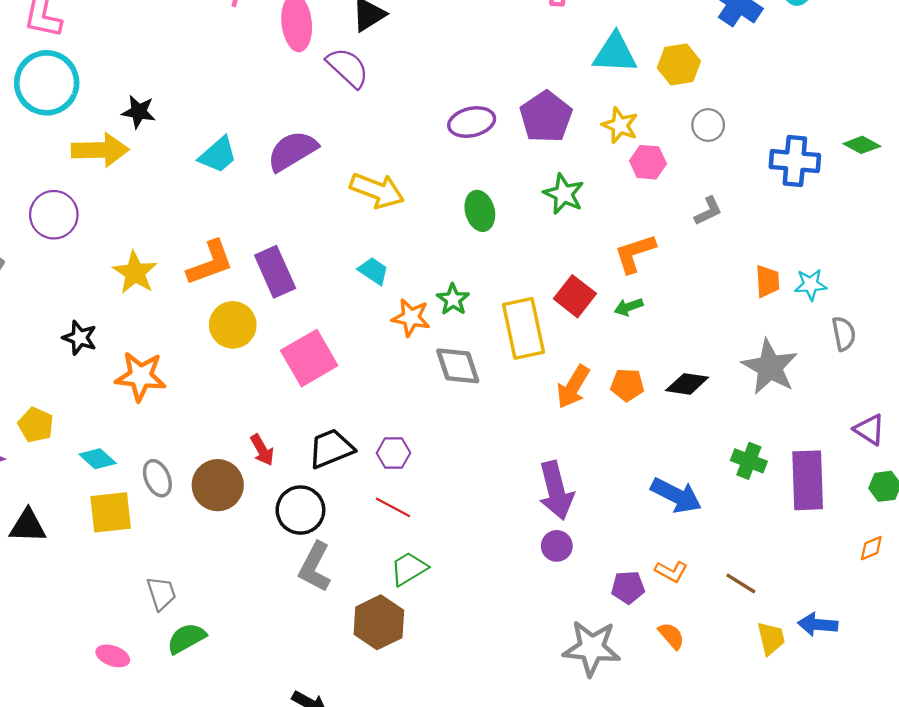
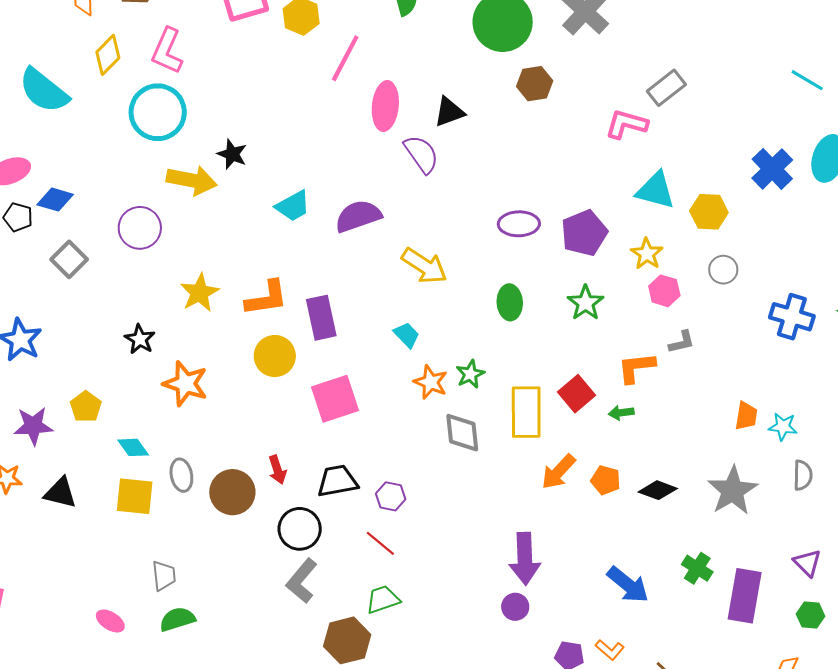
gray L-shape: (708, 211) -> (682, 342), moved

